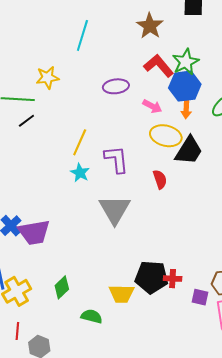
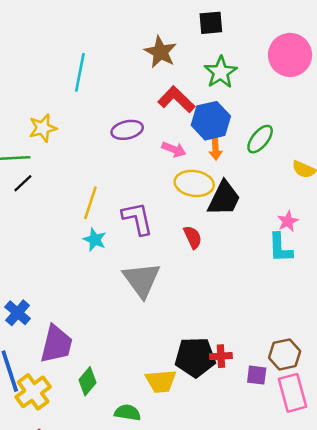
green star: (186, 62) -> (221, 72), moved
purple trapezoid: (34, 232) -> (56, 344), moved, turned -60

